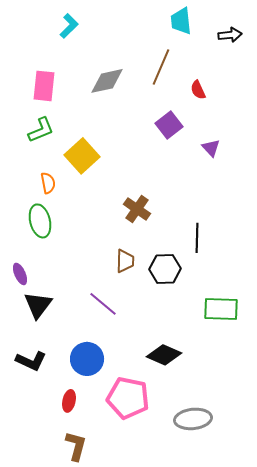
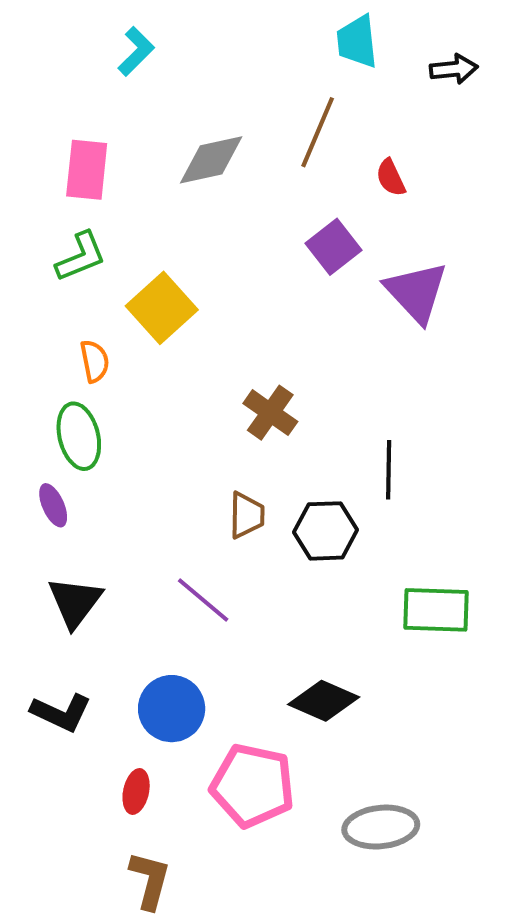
purple triangle: (211, 148) -> (416, 292), size x1.8
purple ellipse: (20, 274) -> (53, 505), moved

